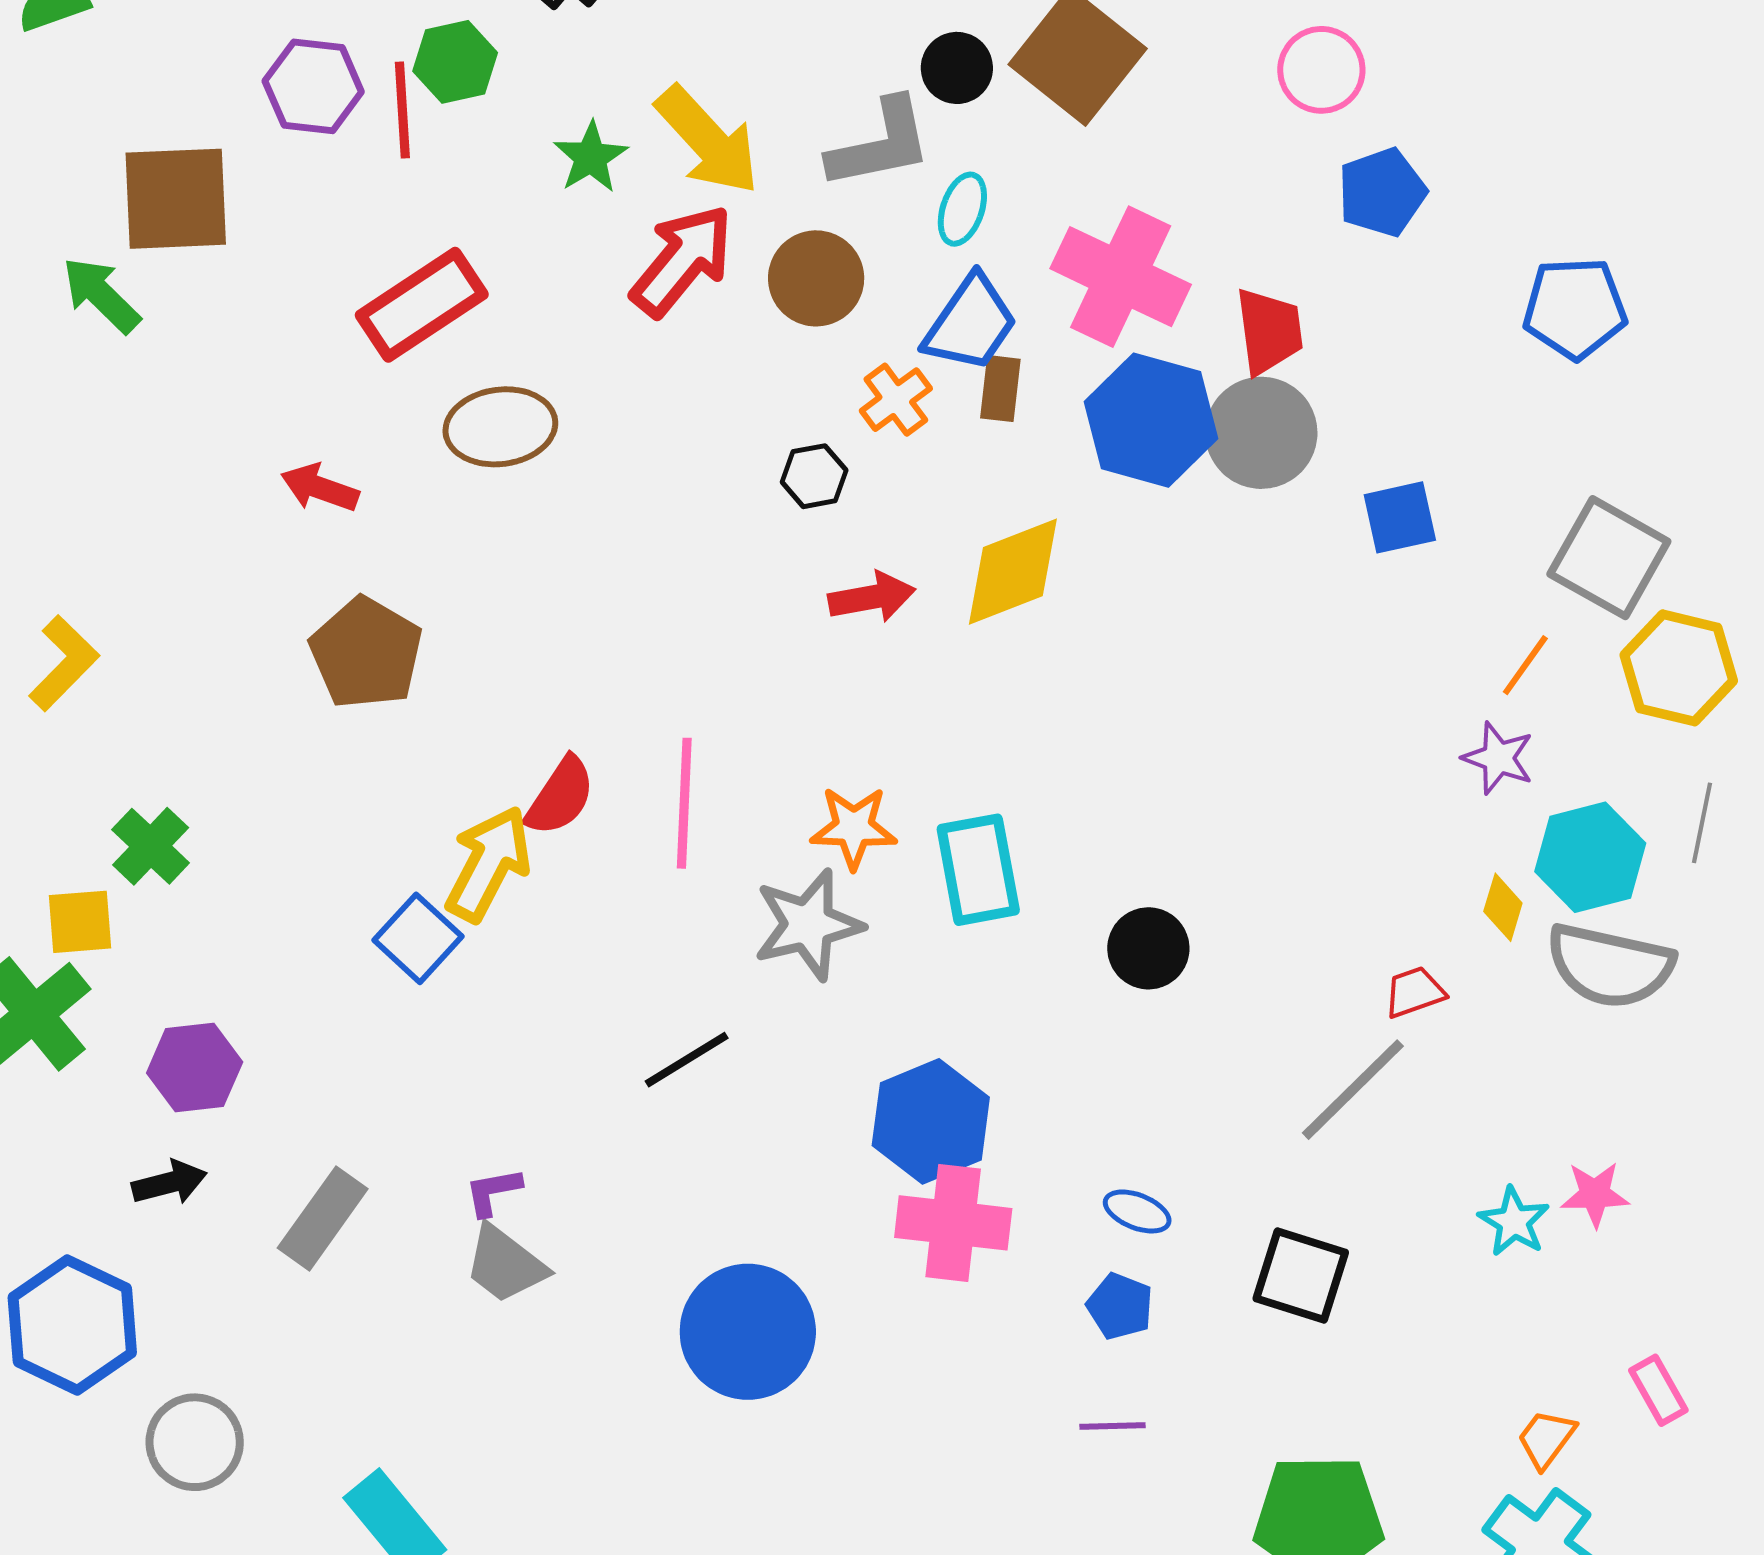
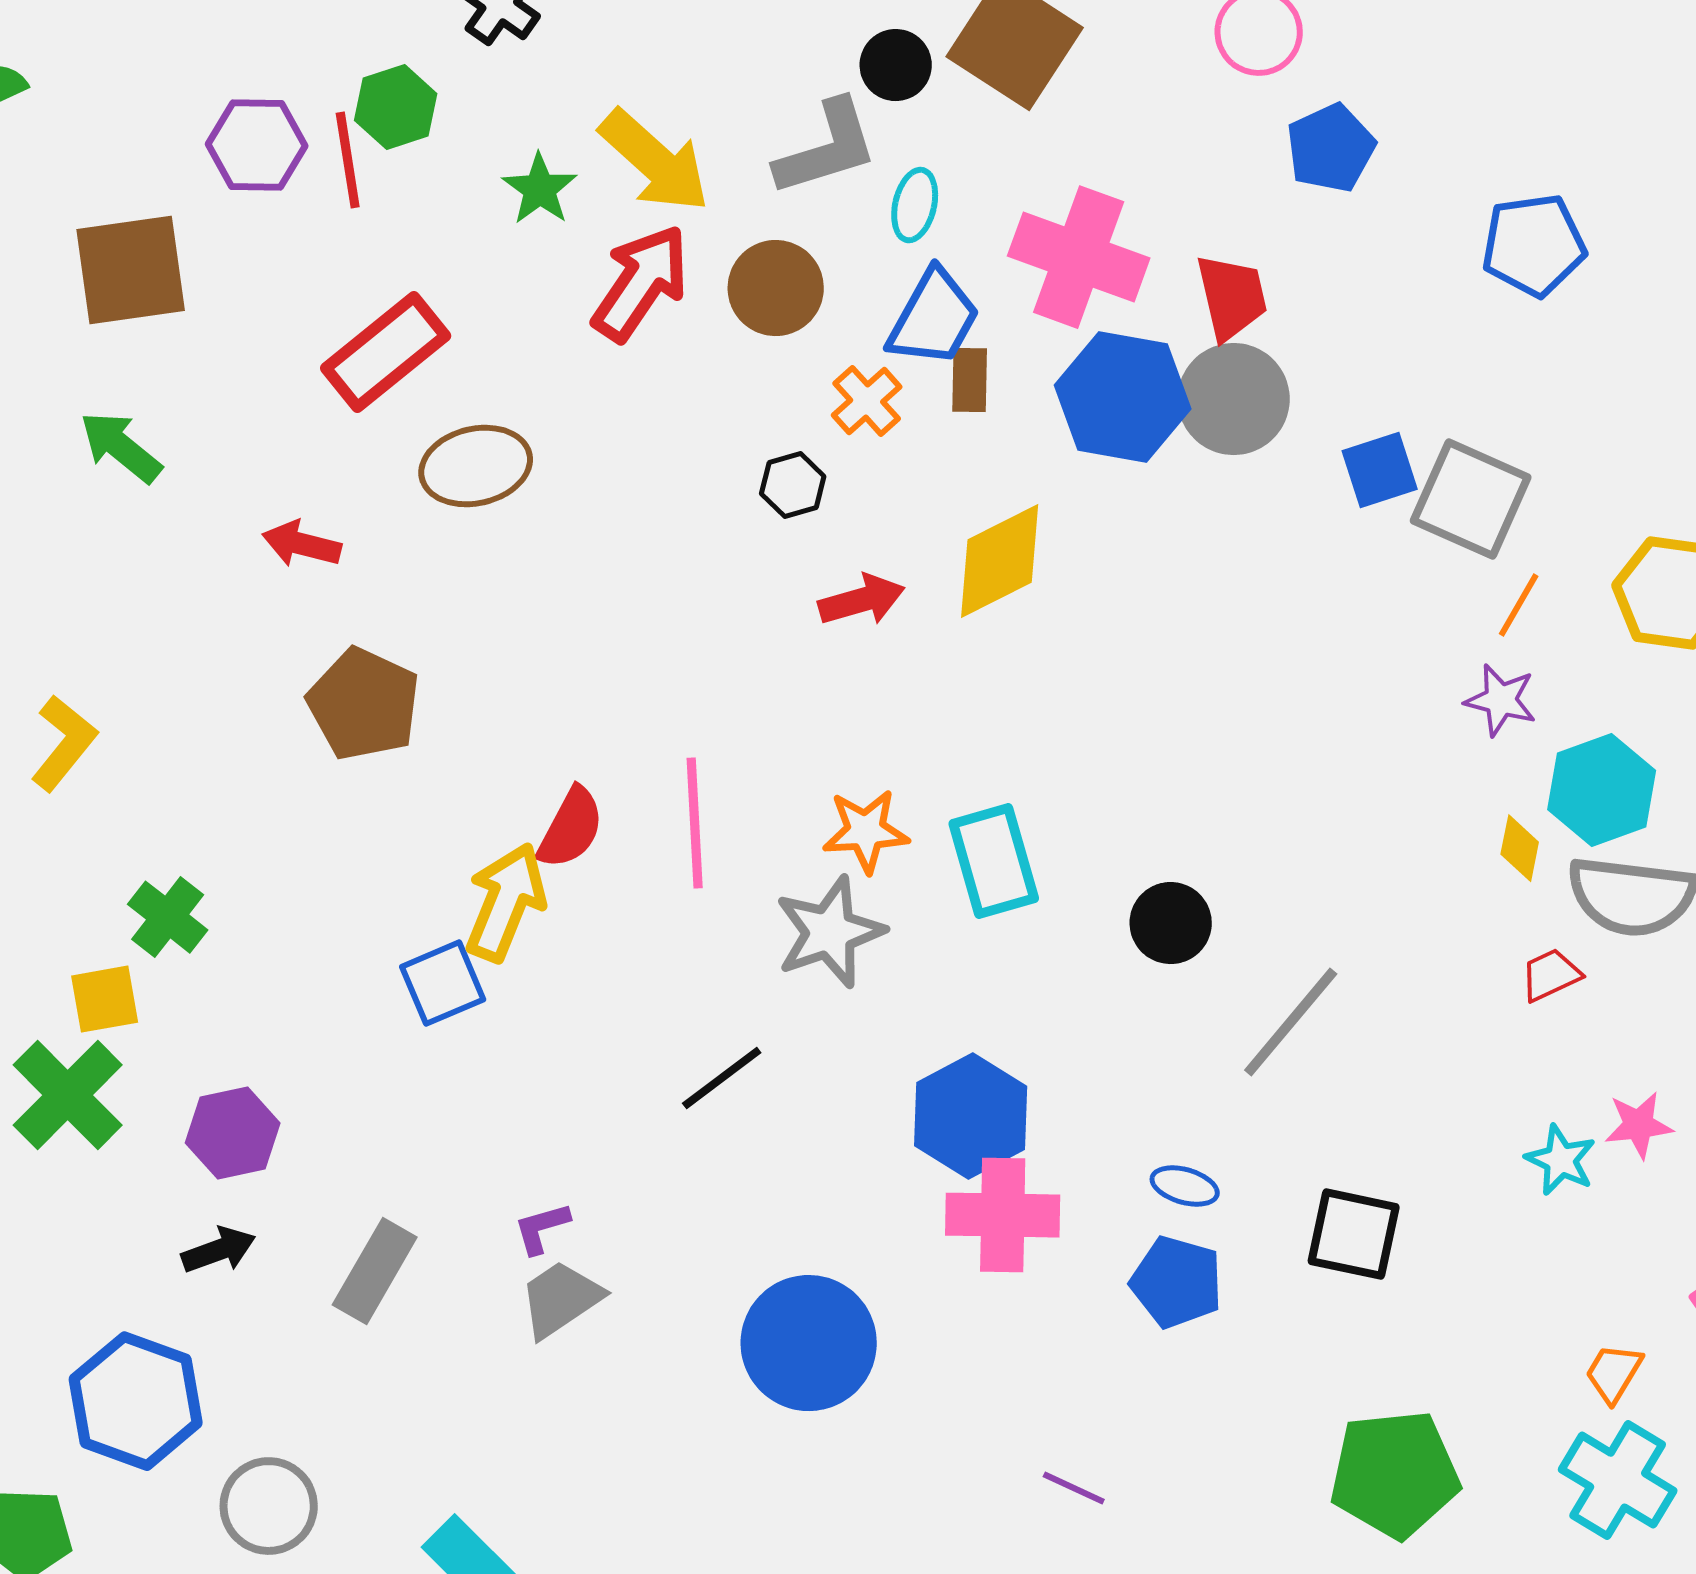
green arrow: (101, 295) -> (121, 447), moved
gray square: (1609, 558) -> (1471, 499), moved
blue square: (418, 938) -> (443, 983), turned 30
red trapezoid: (1414, 992) -> (1551, 975), moved
gray line: (1353, 1090) -> (1291, 1022), moved
gray trapezoid: (505, 1264) -> (561, 1299), turned 114
blue pentagon: (1120, 1306) -> (1177, 1282), size x1.4
purple line: (1112, 1426) -> (1074, 1488), moved, turned 32

